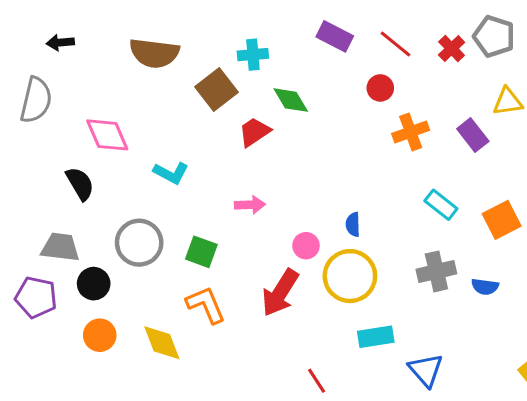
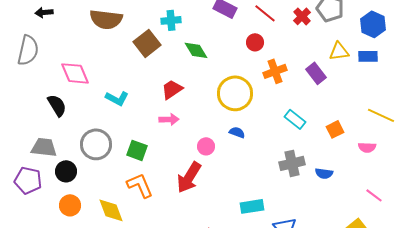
red trapezoid: (254, 132) -> (172, 89), moved
orange square: (502, 220) -> (335, 129), size x0.7
blue semicircle: (353, 224) -> (237, 132), turned 112
yellow circle: (350, 276) -> (235, 93), moved

